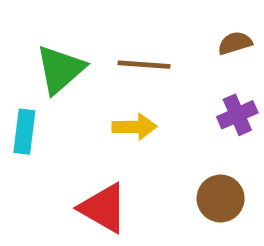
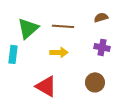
purple cross: (237, 115) -> (102, 47), turned 35

